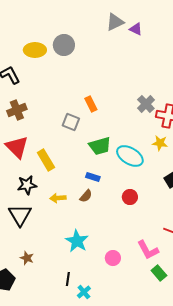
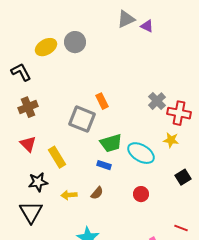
yellow ellipse: (35, 50) -> (46, 47), turned -30
gray square: (71, 122) -> (82, 119), size x1.5
red triangle: (17, 147) -> (28, 144), size x0.7
blue rectangle: (93, 177) -> (104, 165), moved

